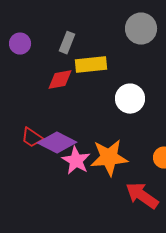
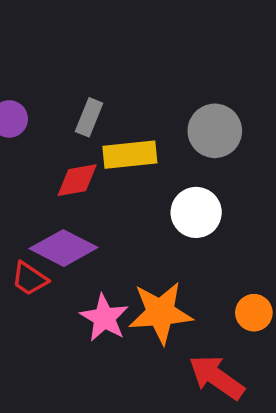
gray circle: (141, 29) -> (215, 131), moved
purple diamond: (57, 143) -> (64, 248), moved

